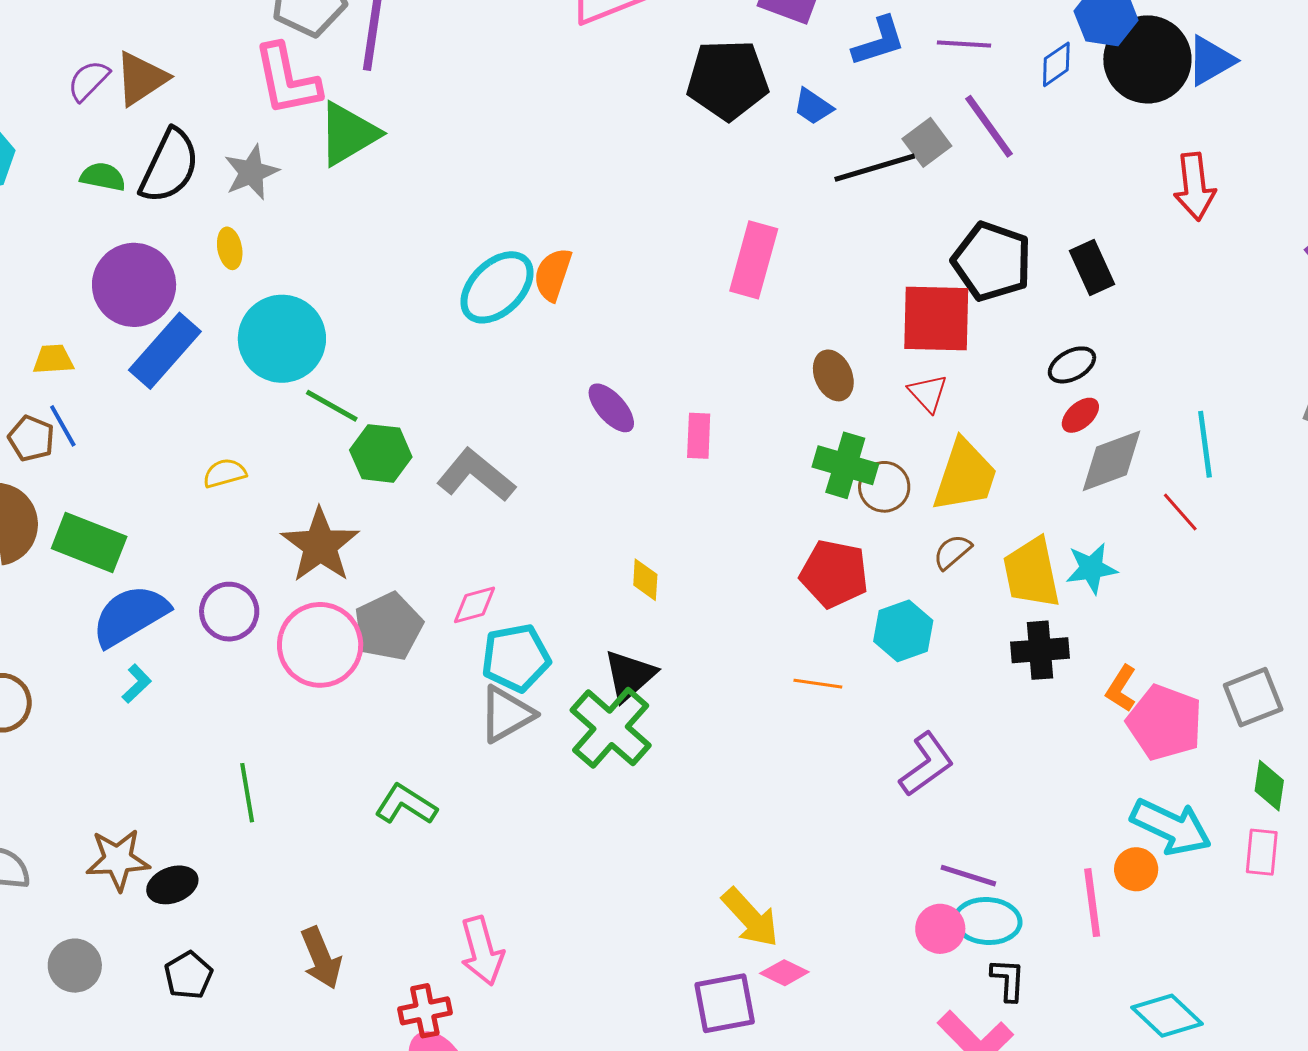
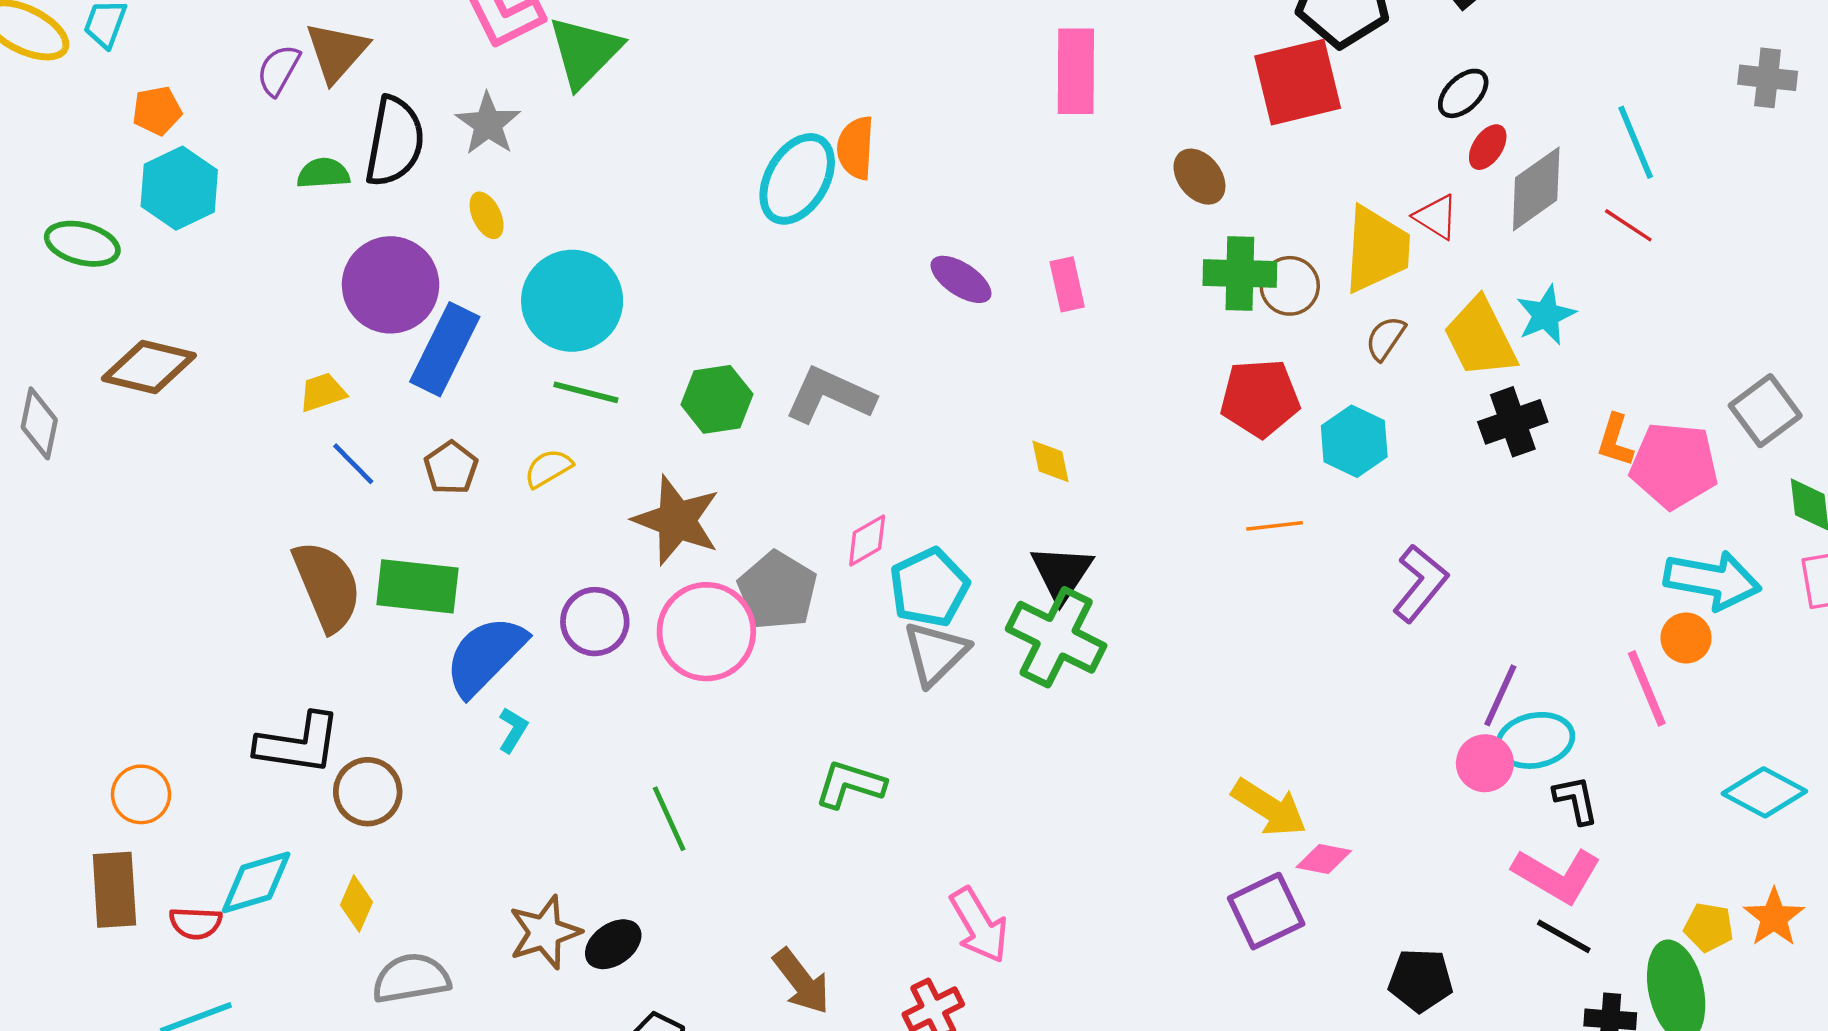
red triangle: (928, 393) -> (1436, 217), moved
green line: (332, 406) -> (586, 392), moved
brown pentagon: (31, 438) -> (451, 468), moved, turned 30
purple line: (968, 876) -> (1500, 695), turned -68

